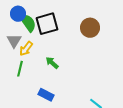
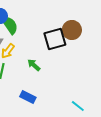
black square: (47, 24) -> (55, 39), moved

